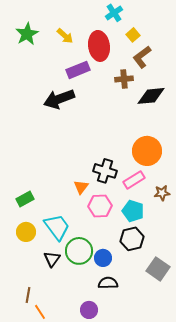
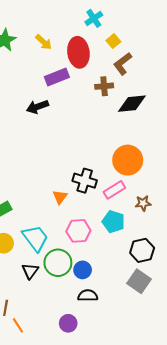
black arrow: (59, 99) -> (37, 107), size x0.7
pink hexagon: (100, 206) -> (78, 231), moved
black hexagon: (132, 239) -> (142, 250), moved

